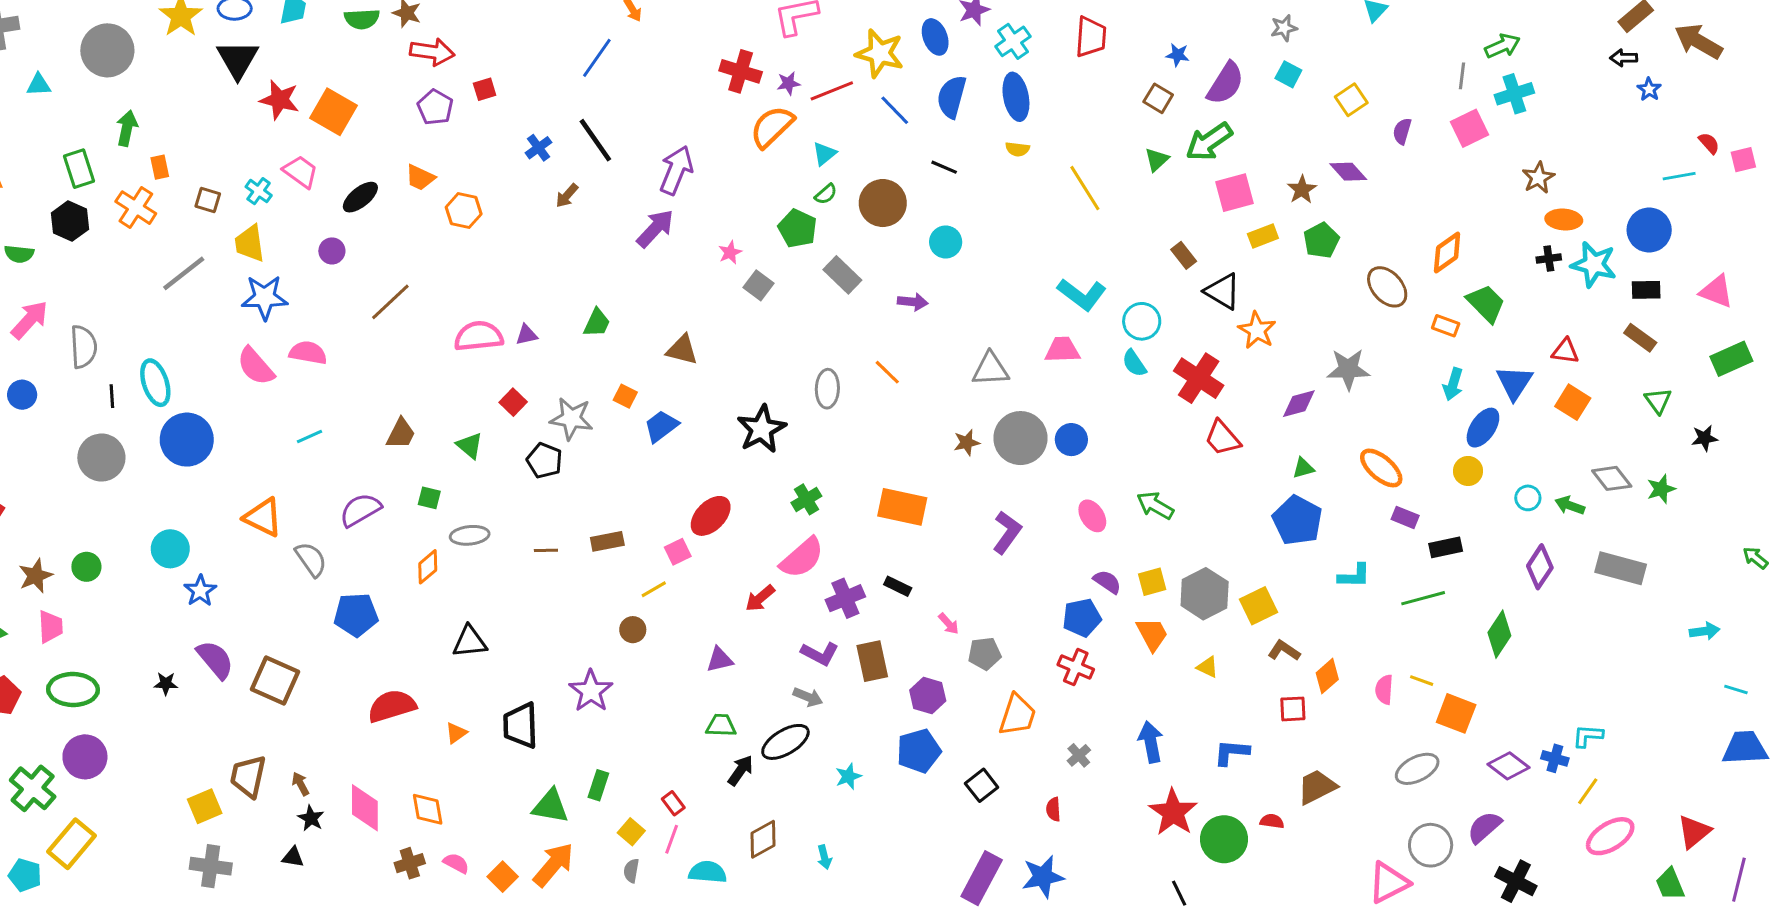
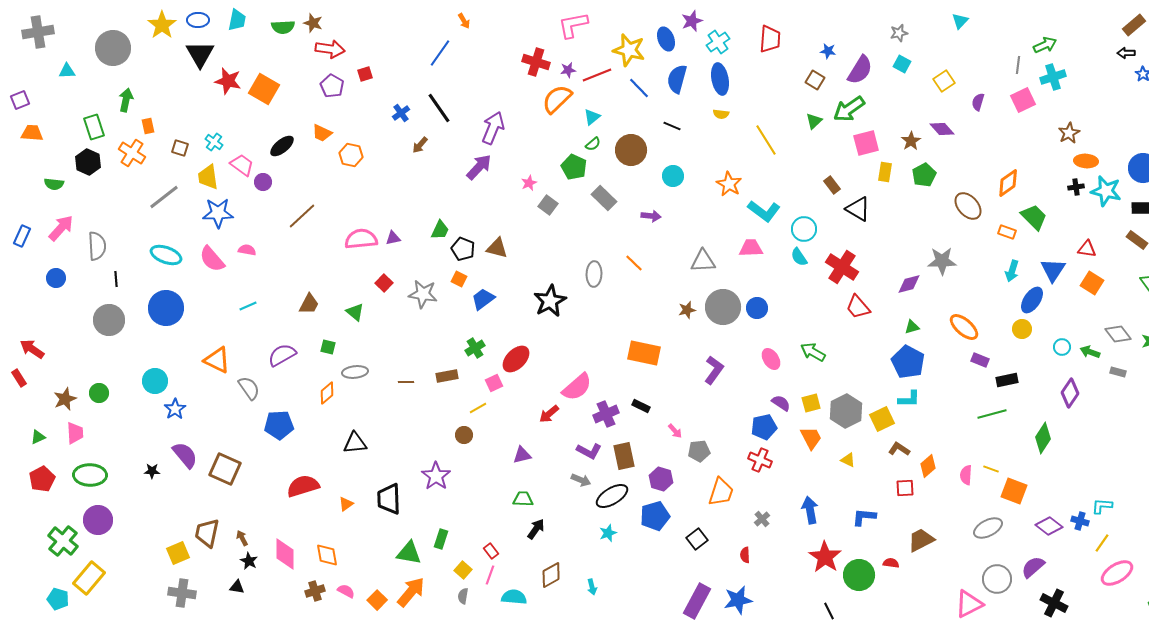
pink trapezoid: (300, 172) -> (242, 165), moved
yellow rectangle: (1263, 236) -> (885, 172), turned -60
orange star: (1257, 330) -> (729, 184), moved
pink semicircle: (308, 353) -> (247, 250), size x0.7
cyan ellipse: (155, 383) -> (166, 255), moved, turned -52
black pentagon: (544, 461) -> (463, 249), moved
green cross: (806, 499) -> (475, 348), moved
gray rectangle: (1621, 568) -> (1118, 372), moved, size x0.5
cyan L-shape: (1354, 576) -> (909, 399), moved
black ellipse: (785, 742) -> (612, 496), moved

